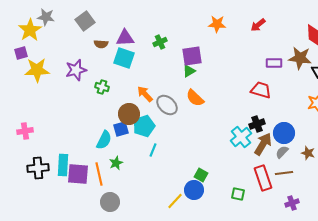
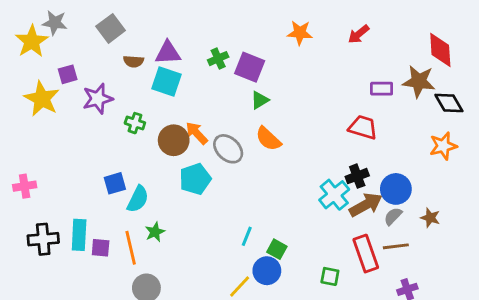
purple square: (21, 53) -> (68, 74), moved
purple square: (192, 56) -> (250, 67), moved, turned 30
yellow star: (37, 70) -> (42, 99), turned 30
brown circle: (129, 114) -> (174, 140), moved
blue square: (121, 129) -> (115, 183), moved
brown arrow: (263, 144) -> (366, 205), turned 30
cyan line: (153, 150) -> (247, 236), moved
purple square: (78, 174) -> (101, 248), size x0.6

